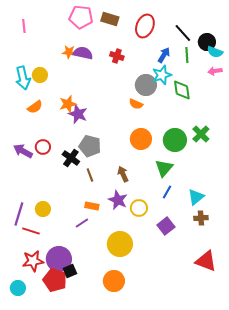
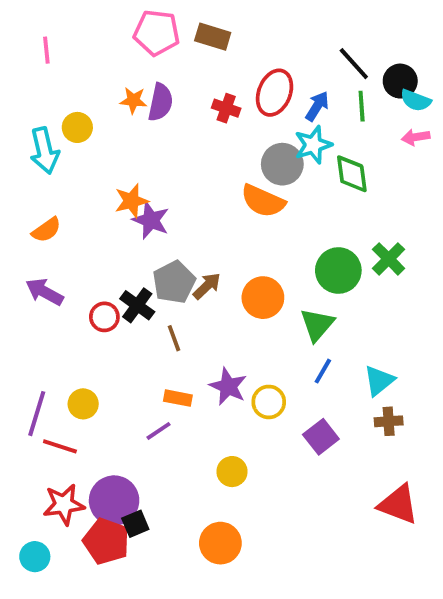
red ellipse: (145, 26) -> (275, 93), moved
purple semicircle: (83, 53) -> (160, 102), turned 90
yellow circle: (40, 75) -> (77, 127), moved
orange semicircle: (136, 104) -> (263, 201), size x1.6
orange semicircle: (35, 107) -> (46, 230), moved
orange circle: (141, 139) -> (263, 298), moved
gray pentagon: (90, 146) -> (174, 282), turned 30
red circle: (43, 147) -> (104, 317), moved
brown arrow: (123, 174) -> (207, 286), moved, turned 70
yellow circle: (120, 244) -> (232, 472), size x0.6

